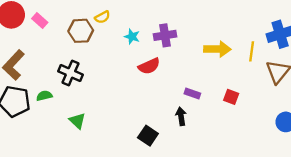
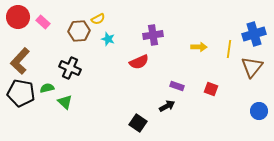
cyan star: (132, 37) -> (108, 39), moved
yellow arrow: (217, 49) -> (199, 47), size x0.7
black arrow: (181, 116) -> (167, 106), turned 70
green triangle: (77, 121) -> (65, 102), moved

